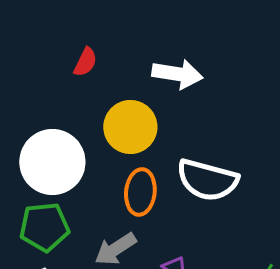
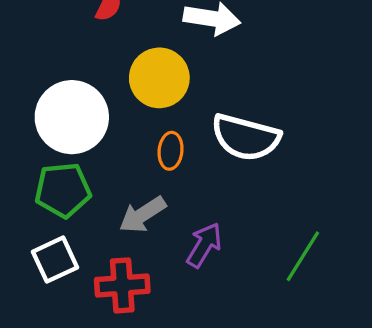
orange ellipse: (140, 192) -> (171, 151), size x0.7

